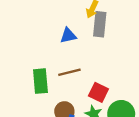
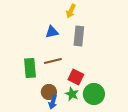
gray rectangle: (100, 24) -> (79, 36), moved

